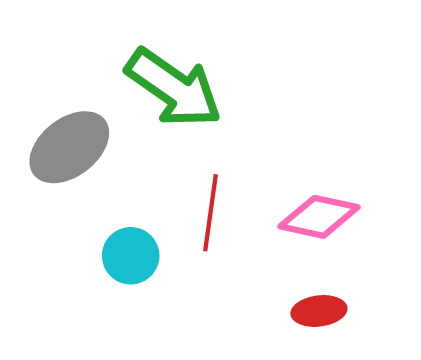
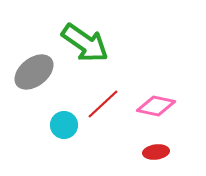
red line: (210, 213) -> (103, 104), turned 39

